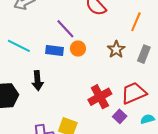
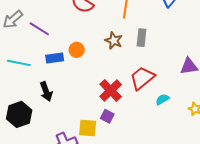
purple line: (65, 29) -> (39, 29), moved
purple square: (120, 116) -> (107, 116), moved

